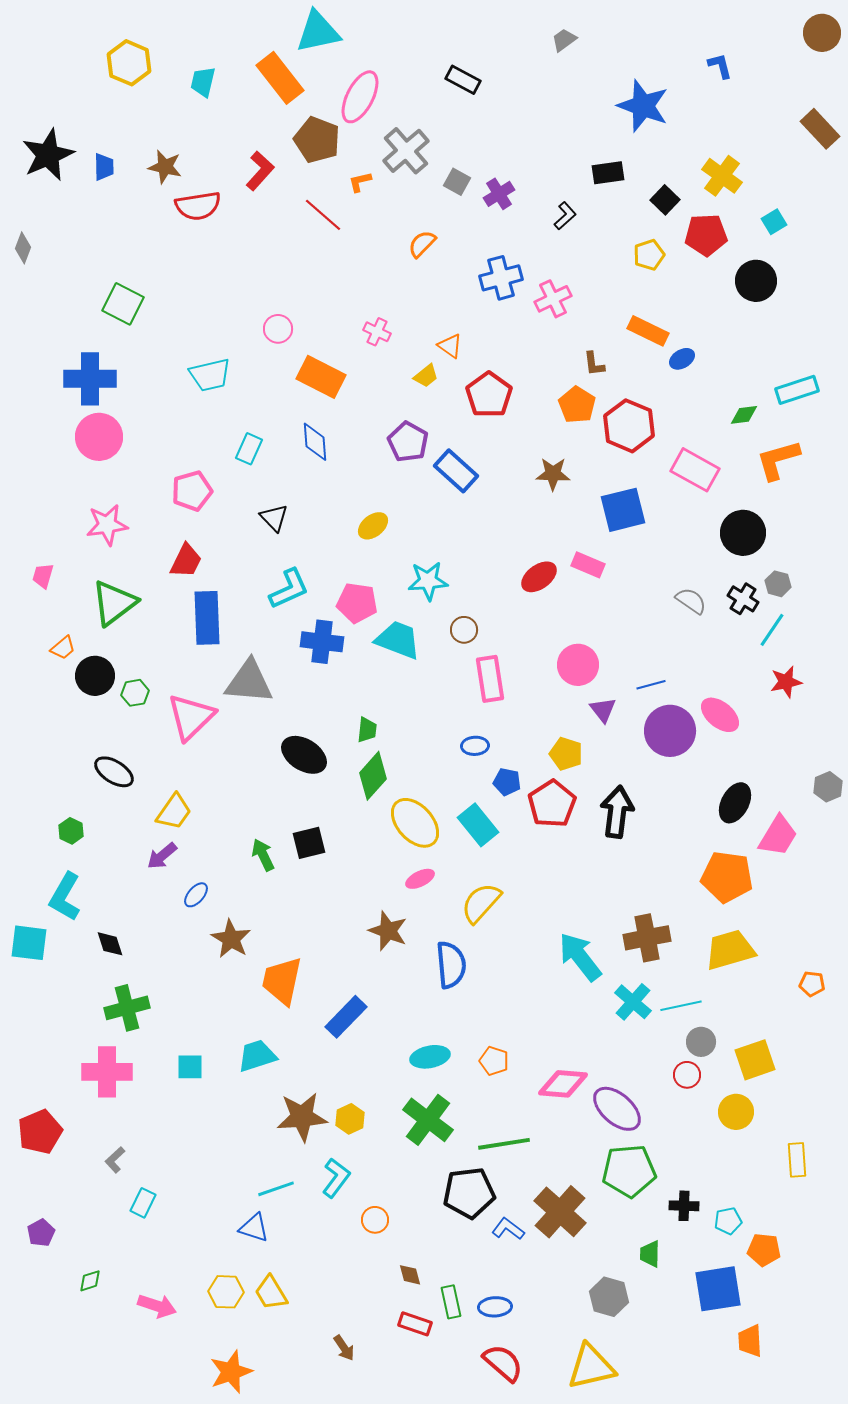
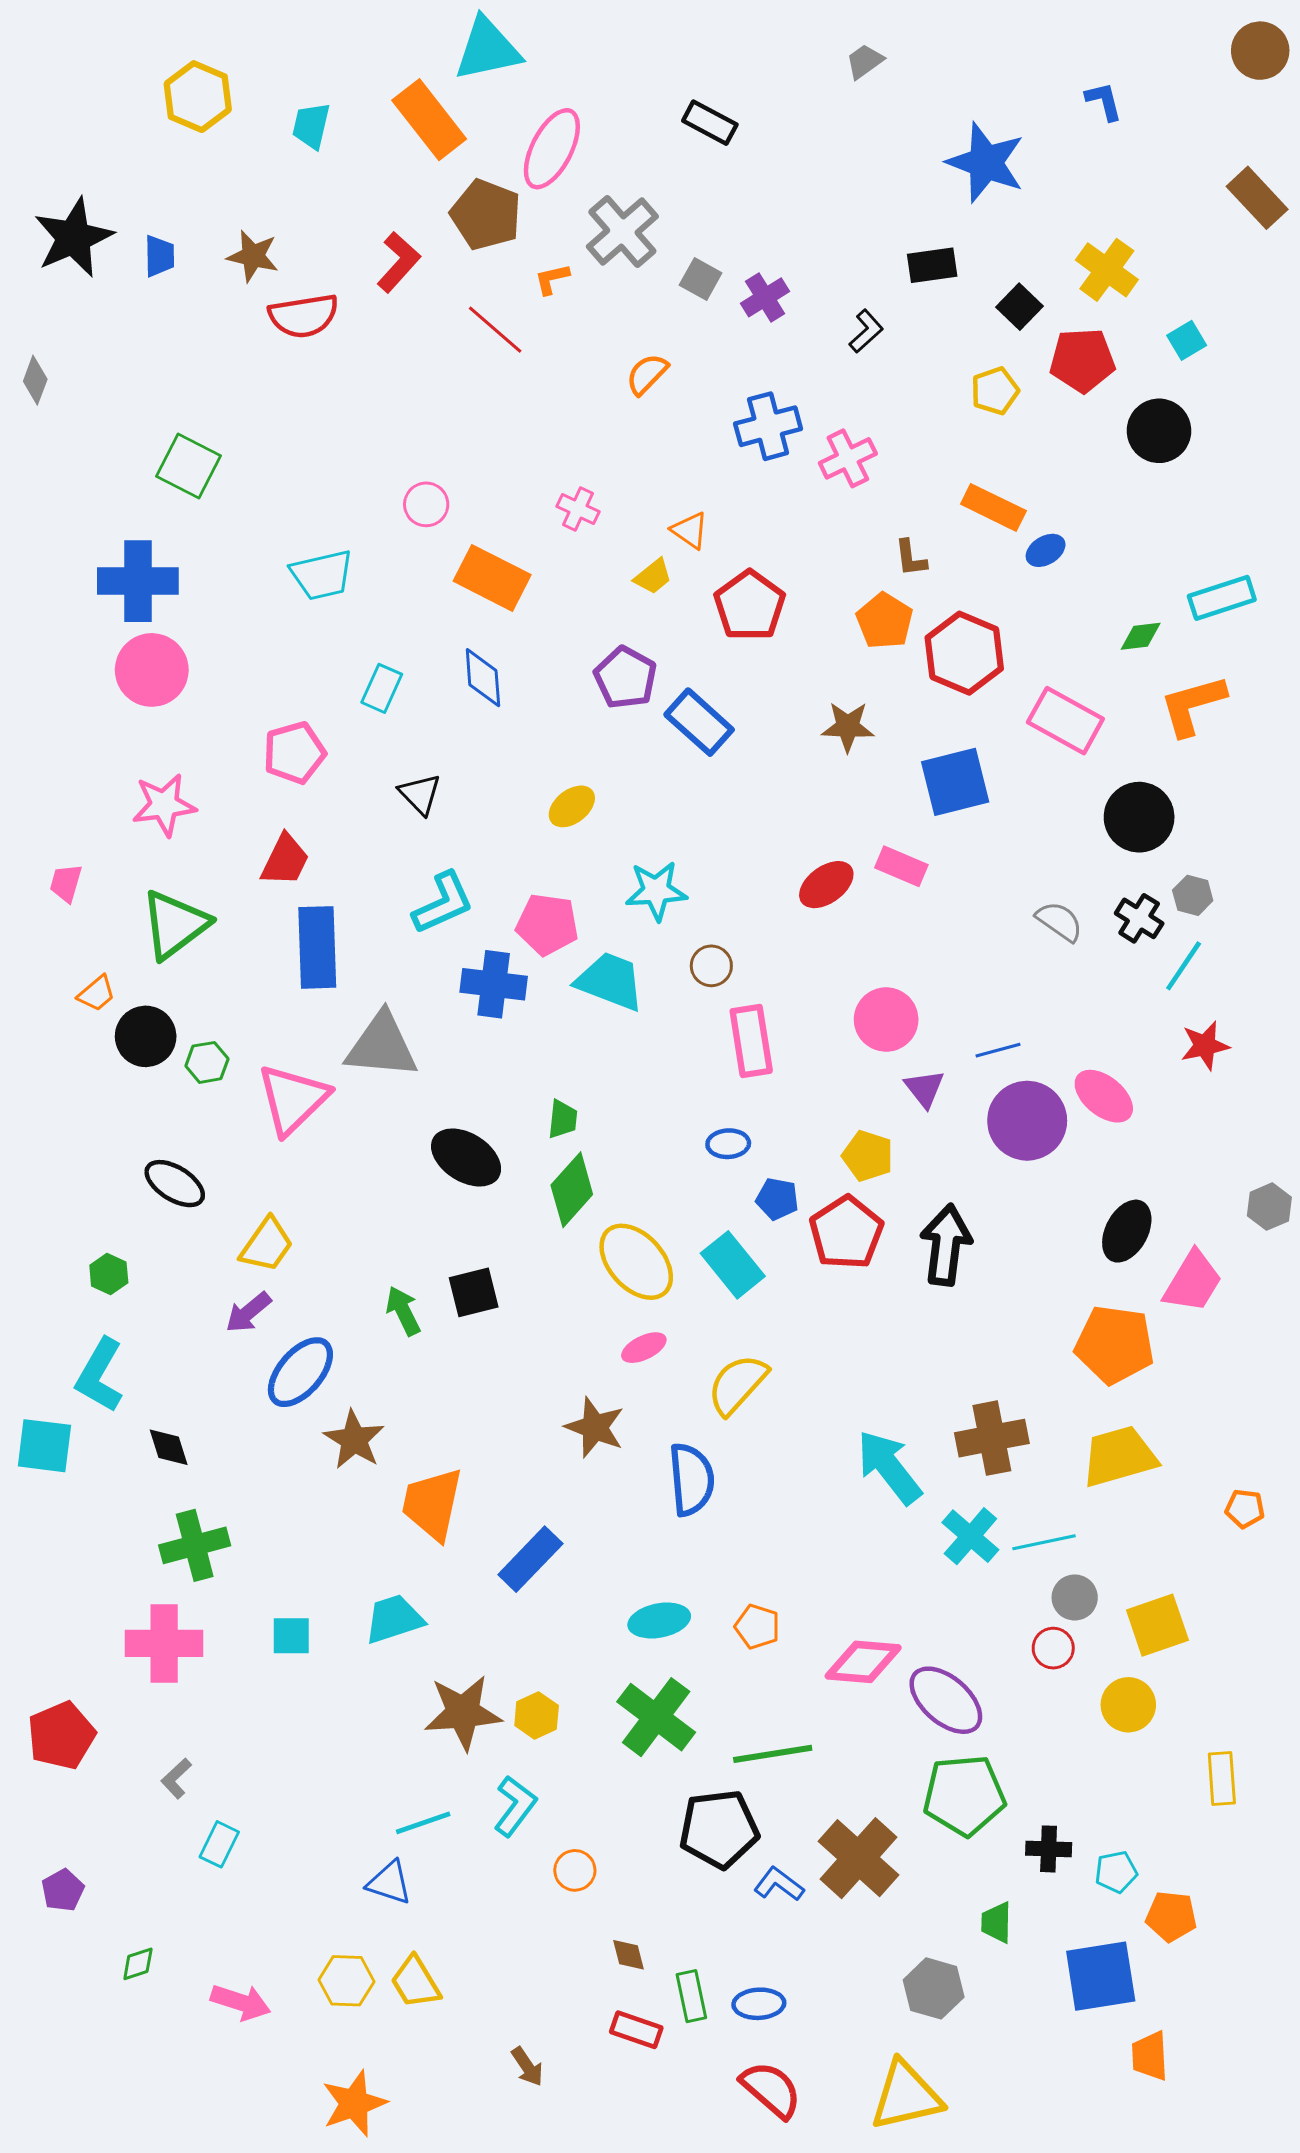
blue ellipse: (196, 895) -> (300, 1372), size x1.8

